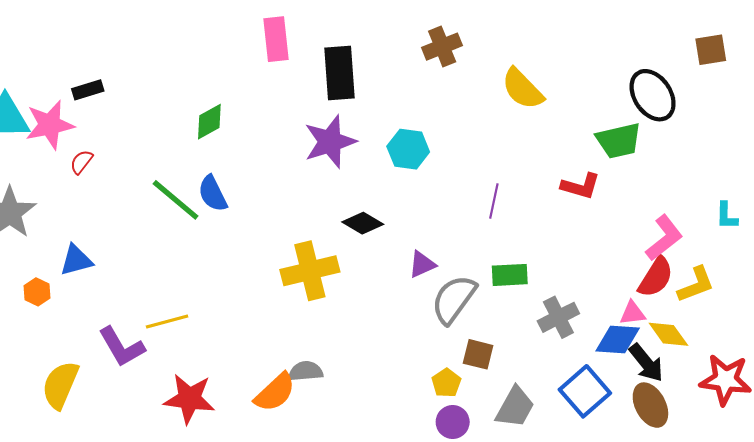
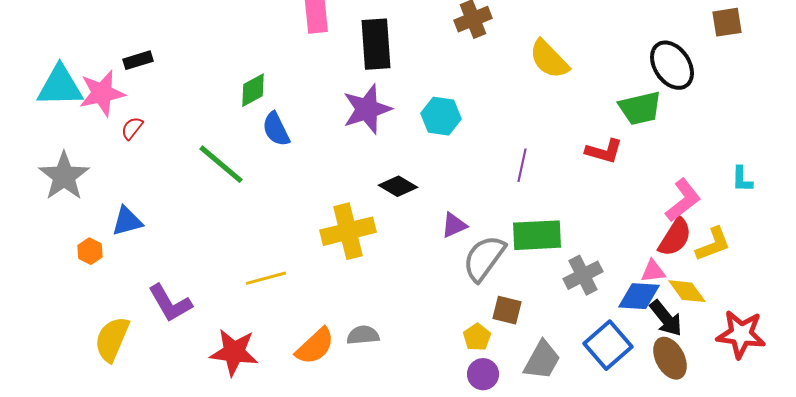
blue semicircle: (213, 194) -> (276, 129), moved
green rectangle: (510, 275) -> (537, 235), size x1.4
yellow line: (167, 322) -> (266, 278), moved
gray semicircle: (306, 371) -> (363, 335), moved

